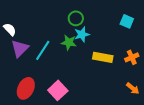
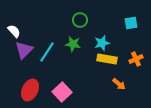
cyan square: (127, 21) -> (131, 23), turned -32
cyan star: (82, 34) -> (102, 43), moved
orange arrow: (133, 88) -> (119, 84), moved

